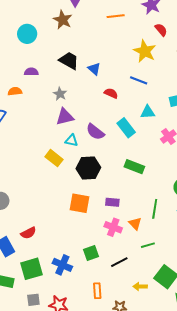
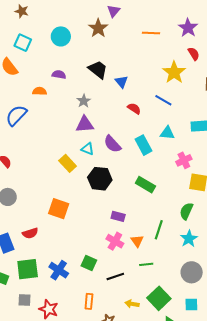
orange square: (79, 203) -> (59, 209), moved
green square: (91, 253) -> (89, 263), turned 35

